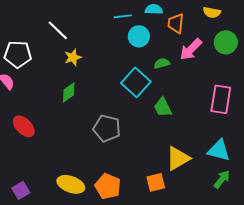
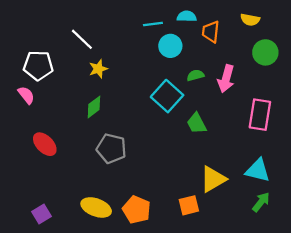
pink arrow: (191, 49) -> (226, 79), moved, turned -30
gray pentagon: (107, 128) -> (111, 149), moved

